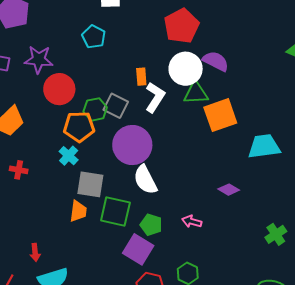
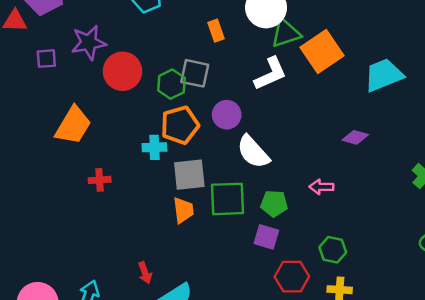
white L-shape: (155, 97) -> (270, 74), moved, turned 48
orange pentagon: (79, 127) -> (180, 125), moved
purple circle: (132, 145) -> (227, 115), size x0.6
cyan cross: (69, 156) -> (154, 147), turned -30
purple square: (138, 249) -> (266, 237), size x0.7

